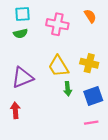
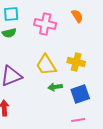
green arrow: (68, 89) -> (55, 87), turned 88

